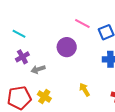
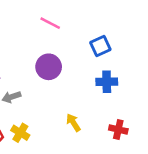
pink line: (82, 24) -> (50, 23), moved

